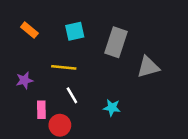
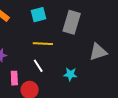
yellow line: (64, 67) -> (43, 44), moved
gray triangle: (148, 67) -> (98, 52), moved

